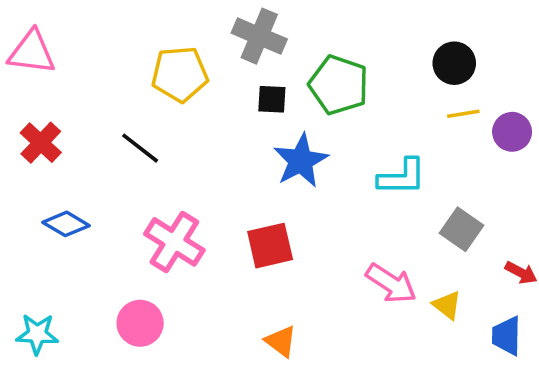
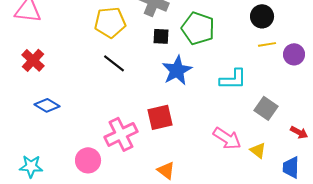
black line: (140, 148) -> (114, 63), moved
pink cross: (174, 242) -> (121, 134), moved, turned 32

